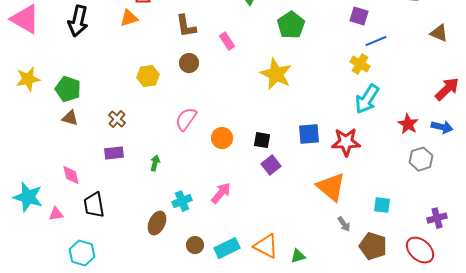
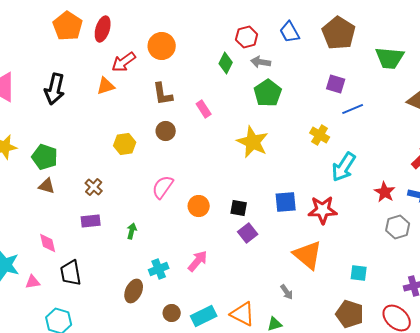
yellow cross: (360, 64) -> (320, 135), moved
gray arrow: (344, 224) -> (287, 292), moved

